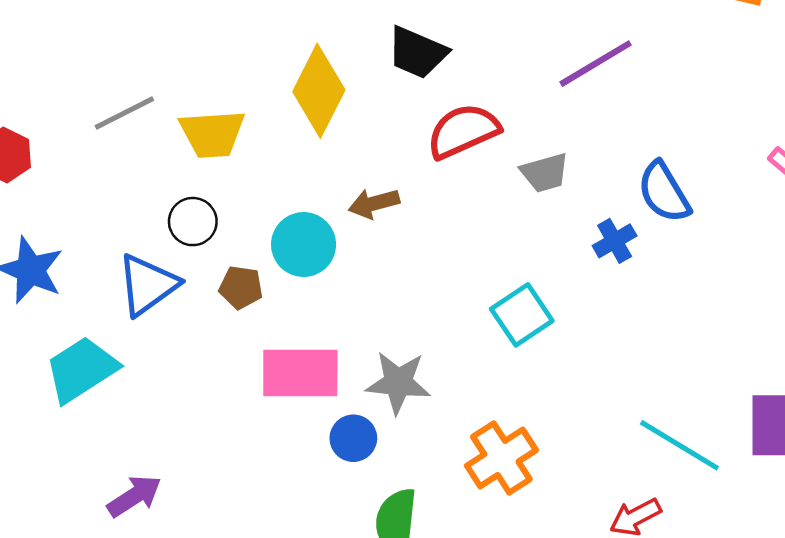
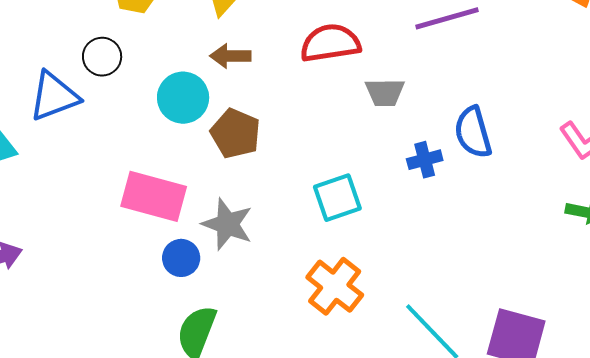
brown arrow: (374, 203) -> (230, 56), moved
brown pentagon: (241, 287) -> (235, 133), moved, size x1.4
orange cross: (501, 458) -> (335, 286), moved, turned -34

